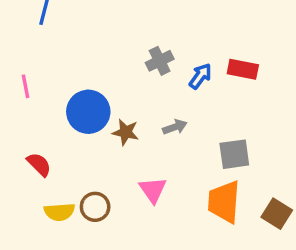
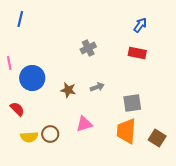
blue arrow: (200, 76) -> (140, 25), moved
blue circle: (88, 112) -> (32, 78), moved
pink triangle: (153, 190) -> (84, 124), turned 48

